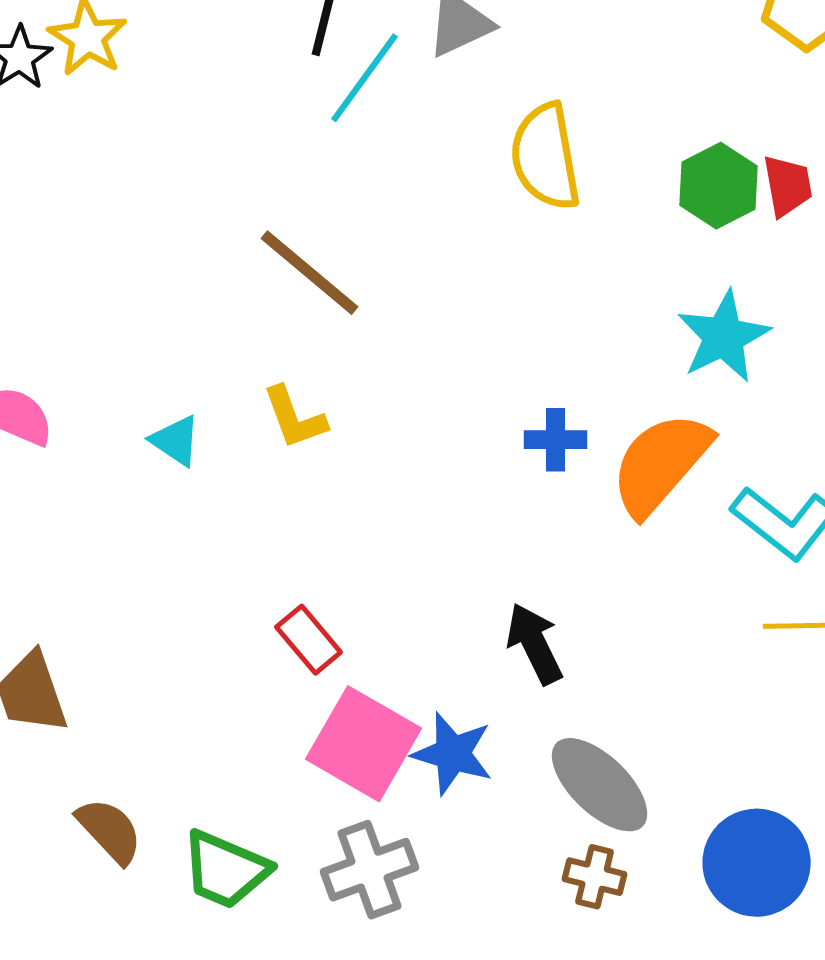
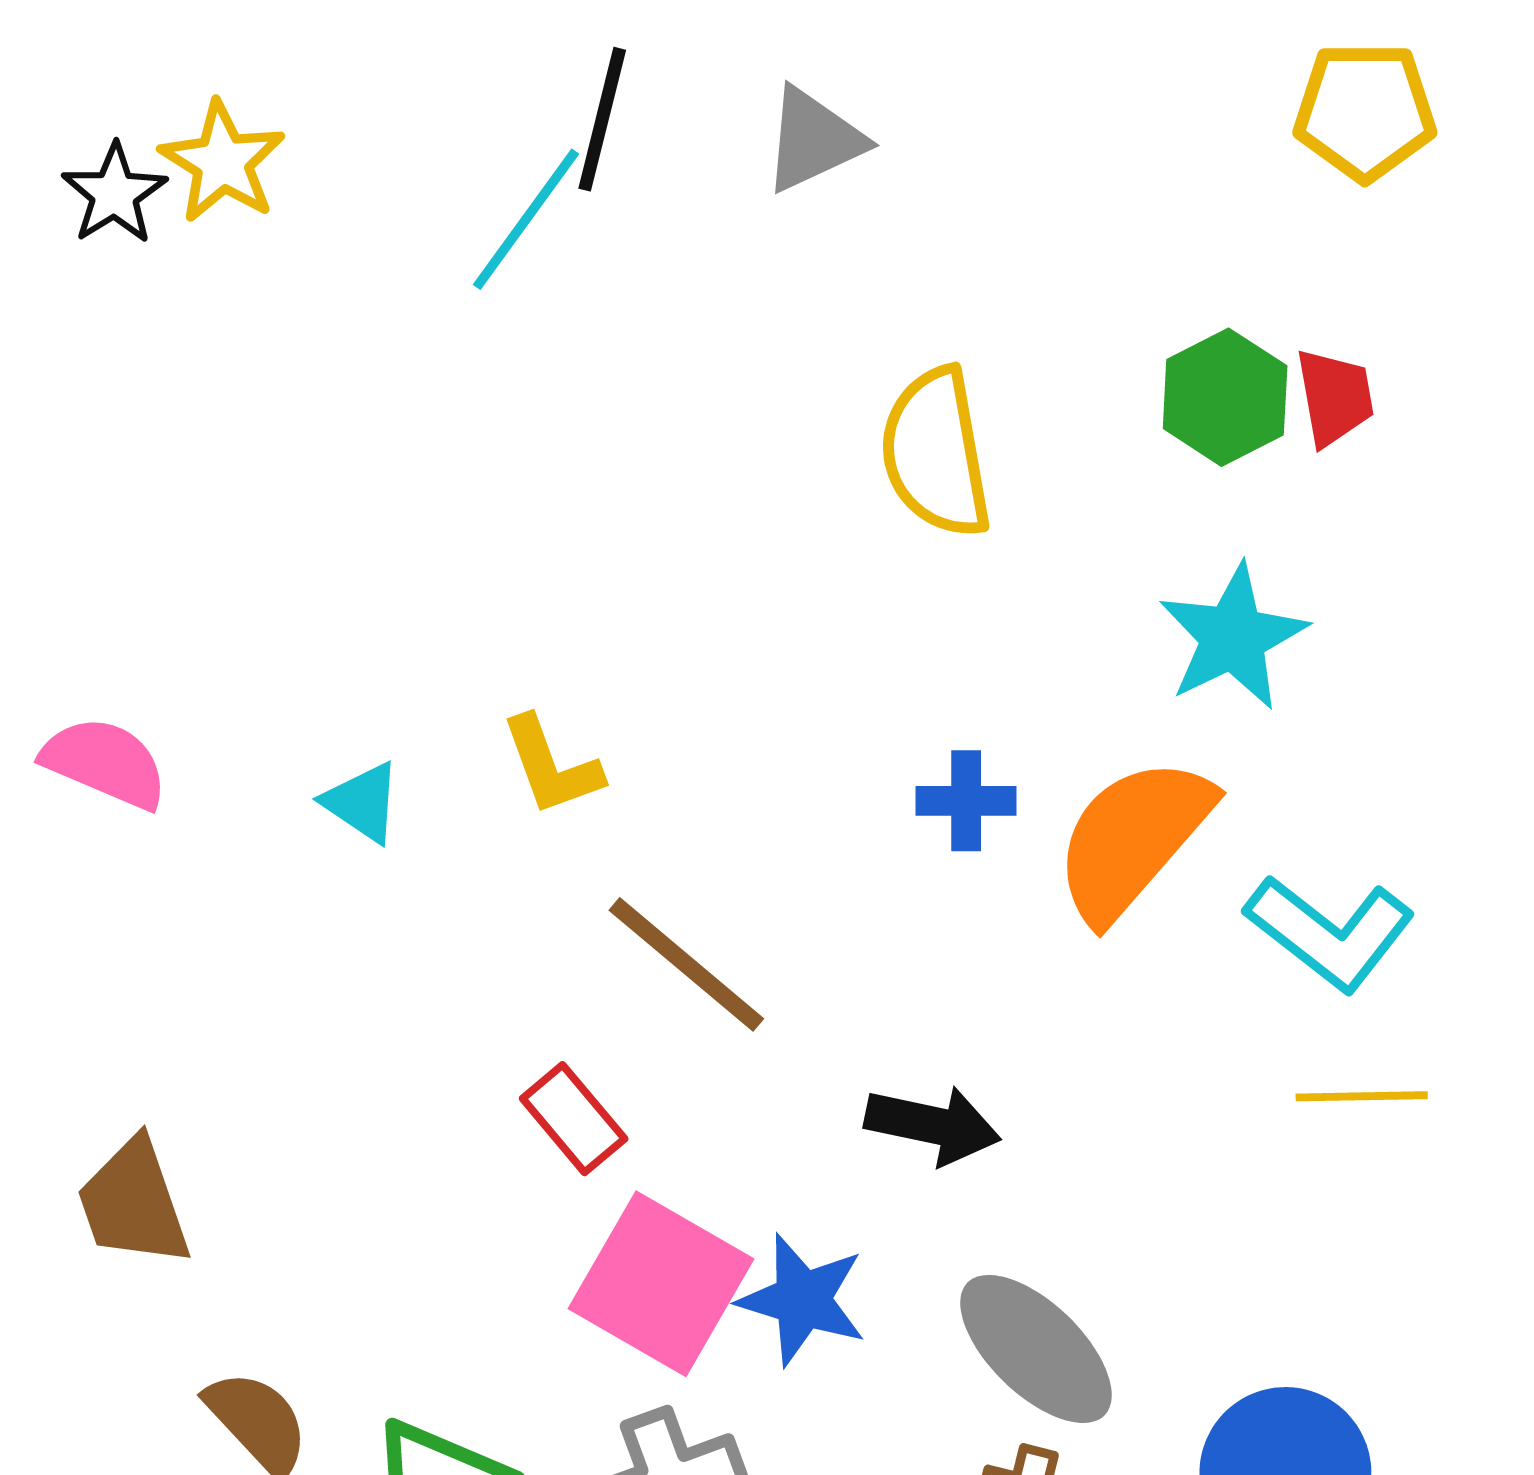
cyan line: (365, 78) -> (526, 219), moved
yellow semicircle: (546, 157) -> (936, 453), moved
brown line: (310, 273) -> (686, 964), moved
black arrow: (535, 644) -> (933, 1125), turned 128

